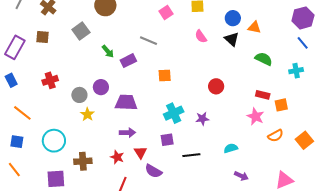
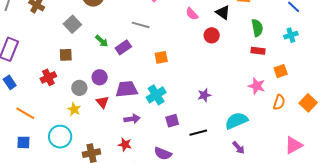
brown square: (43, 37) -> (66, 55), moved
green semicircle: (264, 59) -> (257, 28), turned 60
red circle: (216, 86) -> (212, 35), moved
red rectangle: (263, 95) -> (258, 51), moved
cyan cross: (174, 113) -> (156, 95), moved
yellow star: (87, 114) -> (74, 109), moved
orange semicircle: (276, 136) -> (279, 102), turned -35
cyan semicircle: (231, 148) -> (236, 121), size x1.6
red triangle: (140, 152) -> (103, 102), moved
purple arrow: (241, 176) -> (239, 148), moved, turned 32

